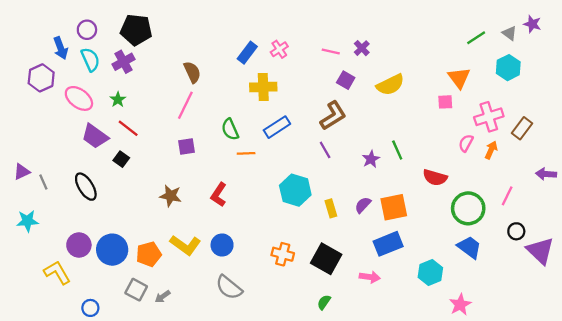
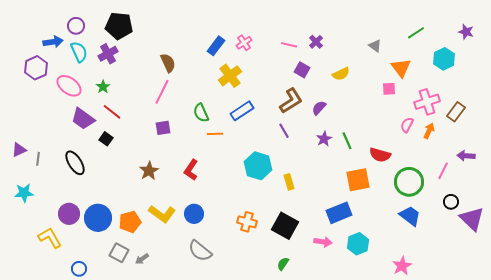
purple star: (532, 24) -> (466, 32), moved
gray triangle: (509, 33) -> (375, 46), moved
blue arrow: (61, 48) -> (53, 42), turned -78
yellow semicircle: (390, 85) -> (341, 74), size x0.7
yellow cross: (263, 87) -> (230, 76), turned -35
green line: (397, 150) -> (347, 141), moved
purple arrow: (546, 174) -> (466, 156), moved
gray line: (43, 182) -> (38, 159), turned 32
brown star: (171, 196) -> (149, 171), turned 30
purple semicircle: (363, 205) -> (319, 108), moved
orange square: (394, 207) -> (358, 180), moved
cyan hexagon: (430, 272) -> (358, 244), moved

